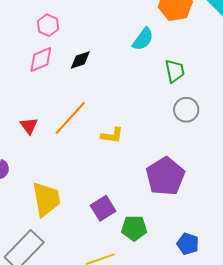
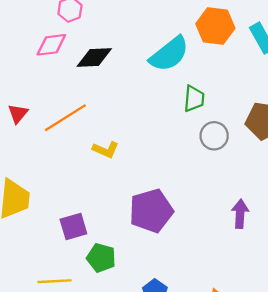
cyan semicircle: (143, 39) -> (169, 54), size x1.5
black diamond: (80, 60) -> (94, 58), size x1.4
gray circle: (186, 110) -> (214, 136), moved

